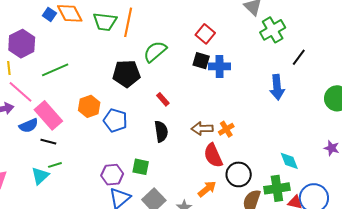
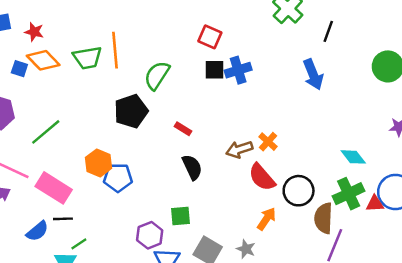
blue pentagon: (115, 120) -> (118, 178), moved
blue semicircle: (29, 126) -> (37, 231), moved

